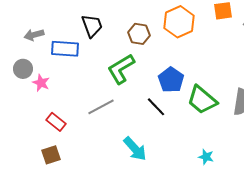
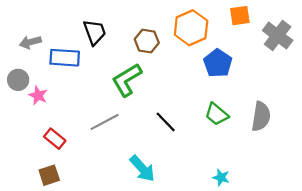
blue pentagon: (171, 80) -> (218, 63), moved
green trapezoid: (202, 100) -> (217, 114), size x0.7

